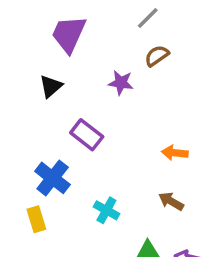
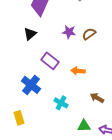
brown semicircle: (157, 56) -> (89, 34), moved
orange arrow: (175, 153) -> (78, 71), moved
yellow rectangle: (36, 219) -> (19, 118), moved

